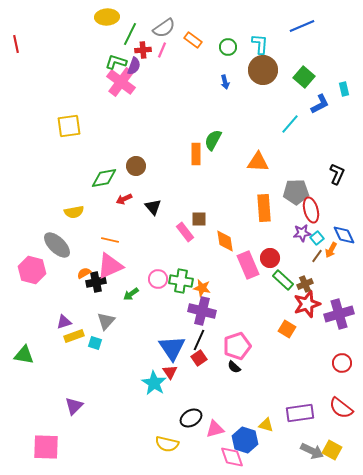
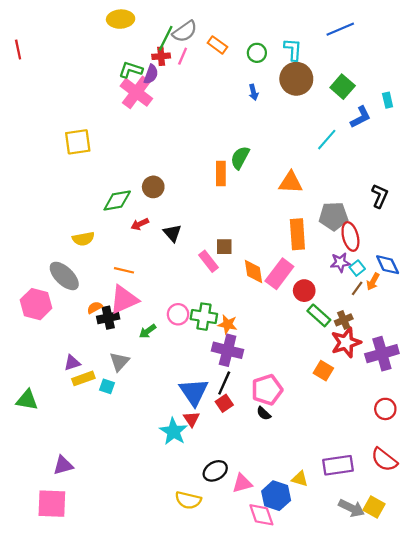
green line: (130, 34) -> (166, 38), moved
pink rectangle: (248, 265) -> (279, 274), moved, turned 60
purple triangle: (74, 406) -> (63, 465), moved, turned 30

